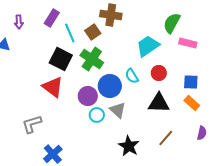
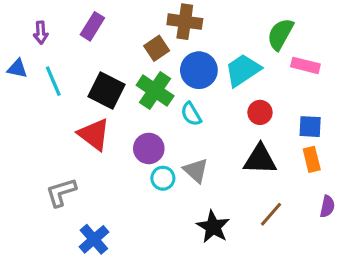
cyan line: (70, 33) -> (53, 81), moved
cyan semicircle: (132, 76) -> (191, 114), moved
blue circle: (110, 86) -> (199, 70), moved
orange rectangle: (192, 103) -> (312, 159), turned 35

